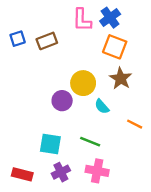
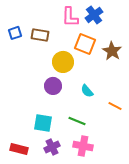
brown rectangle: (47, 41) -> (40, 35), turned 30
orange square: (115, 47) -> (85, 44), moved
brown star: (121, 78) -> (112, 51), moved
yellow circle: (83, 83) -> (63, 62), moved

